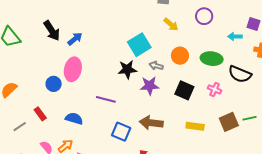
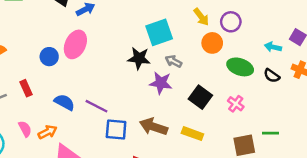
purple circle: (204, 16) -> (231, 22), moved
orange circle: (180, 56) -> (212, 43), moved
black semicircle: (240, 74) -> (272, 76), moved, size x0.6
purple line: (106, 99) -> (96, 106), moved
green line: (249, 118) -> (270, 133), moved
yellow rectangle: (195, 126) -> (192, 134), moved
blue square: (121, 132) -> (116, 129), turned -30

